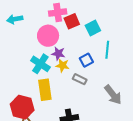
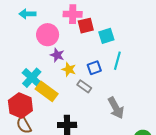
pink circle: (48, 36) -> (48, 35), moved
purple star: (58, 54) -> (57, 55), moved
cyan cross: (40, 64) -> (32, 78), moved
yellow rectangle: (45, 90) -> (47, 91), turned -55

